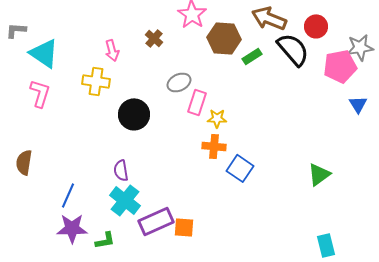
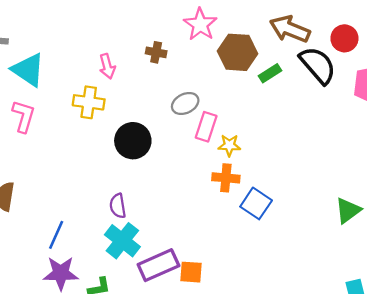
brown cross: (154, 38) -> (156, 52), turned -30

